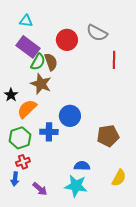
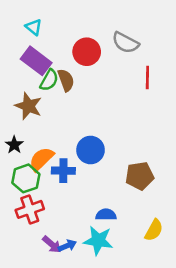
cyan triangle: (26, 21) -> (34, 27), turned 32
brown star: (41, 84) -> (28, 106), moved
black star: (11, 95) -> (14, 145), moved
orange semicircle: (27, 109) -> (41, 159), moved
red cross: (23, 162) -> (30, 209), size x1.5
blue arrow: (15, 179) -> (67, 246), moved, turned -120

